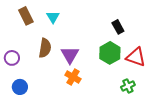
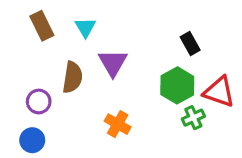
purple triangle: (70, 55) -> (113, 63), moved
purple circle: (12, 58) -> (39, 102), moved
green cross: (128, 86) -> (193, 118), moved

